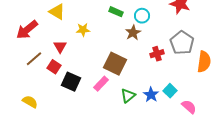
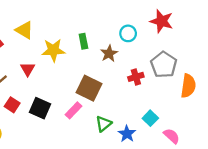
green rectangle: (116, 12) -> (83, 41), moved, turned 56
cyan circle: (142, 16) -> (128, 33), moved
yellow star: (83, 30) -> (53, 50), size x1.5
red square: (54, 67) -> (12, 105), moved
blue star: (151, 95) -> (127, 134), moved

